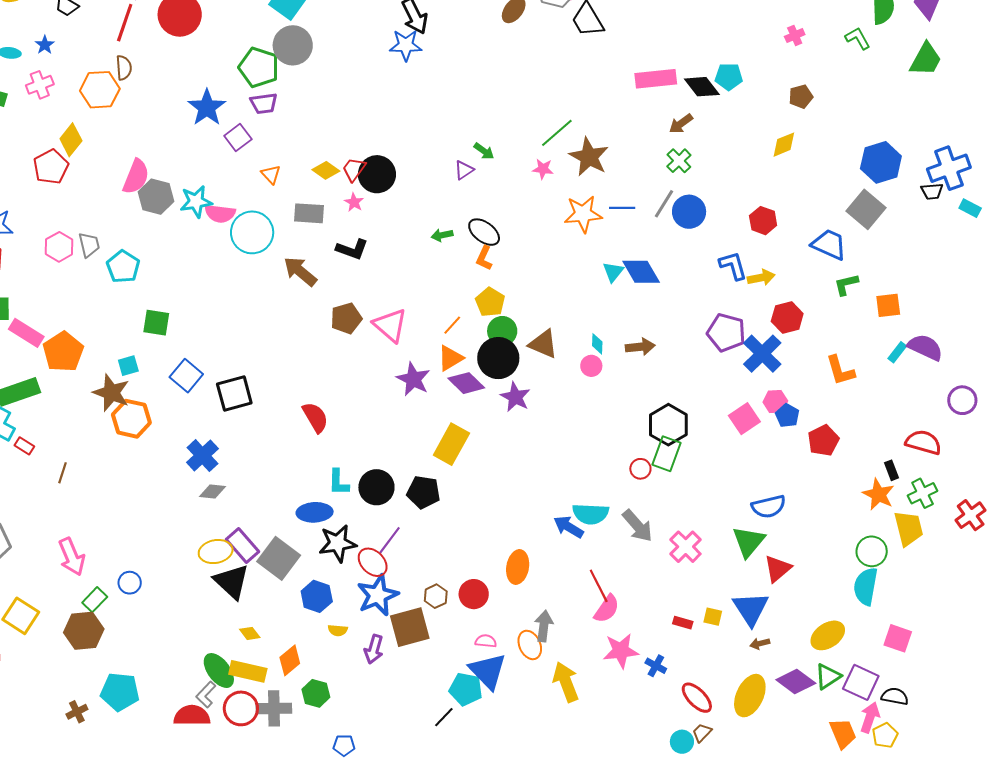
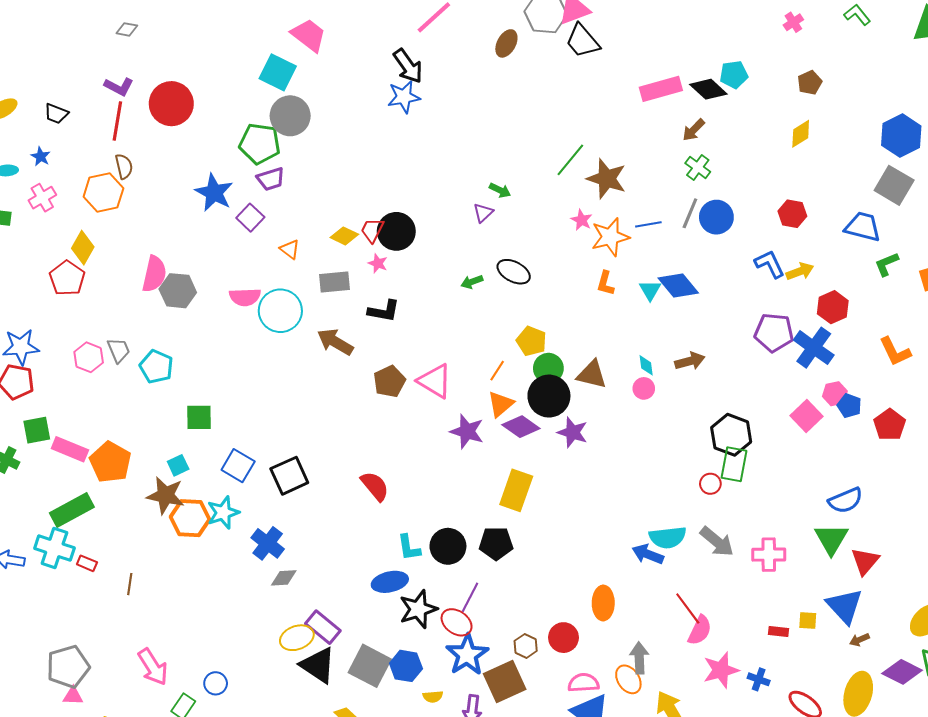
pink star: (543, 169) -> (581, 220), moved, turned 30
cyan star: (196, 202) -> (223, 513), moved
orange L-shape: (484, 258) -> (605, 283), moved
pink cross: (686, 547) -> (769, 555), turned -36
gray square: (279, 558) -> (370, 666), moved
pink semicircle: (486, 641) -> (583, 683), size x1.4

